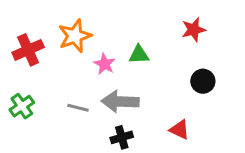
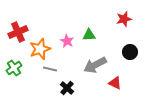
orange star: (75, 36) -> (40, 49), moved
gray arrow: (120, 101) -> (95, 65), moved, turned -30
black cross: (122, 137) -> (67, 88), moved, turned -32

